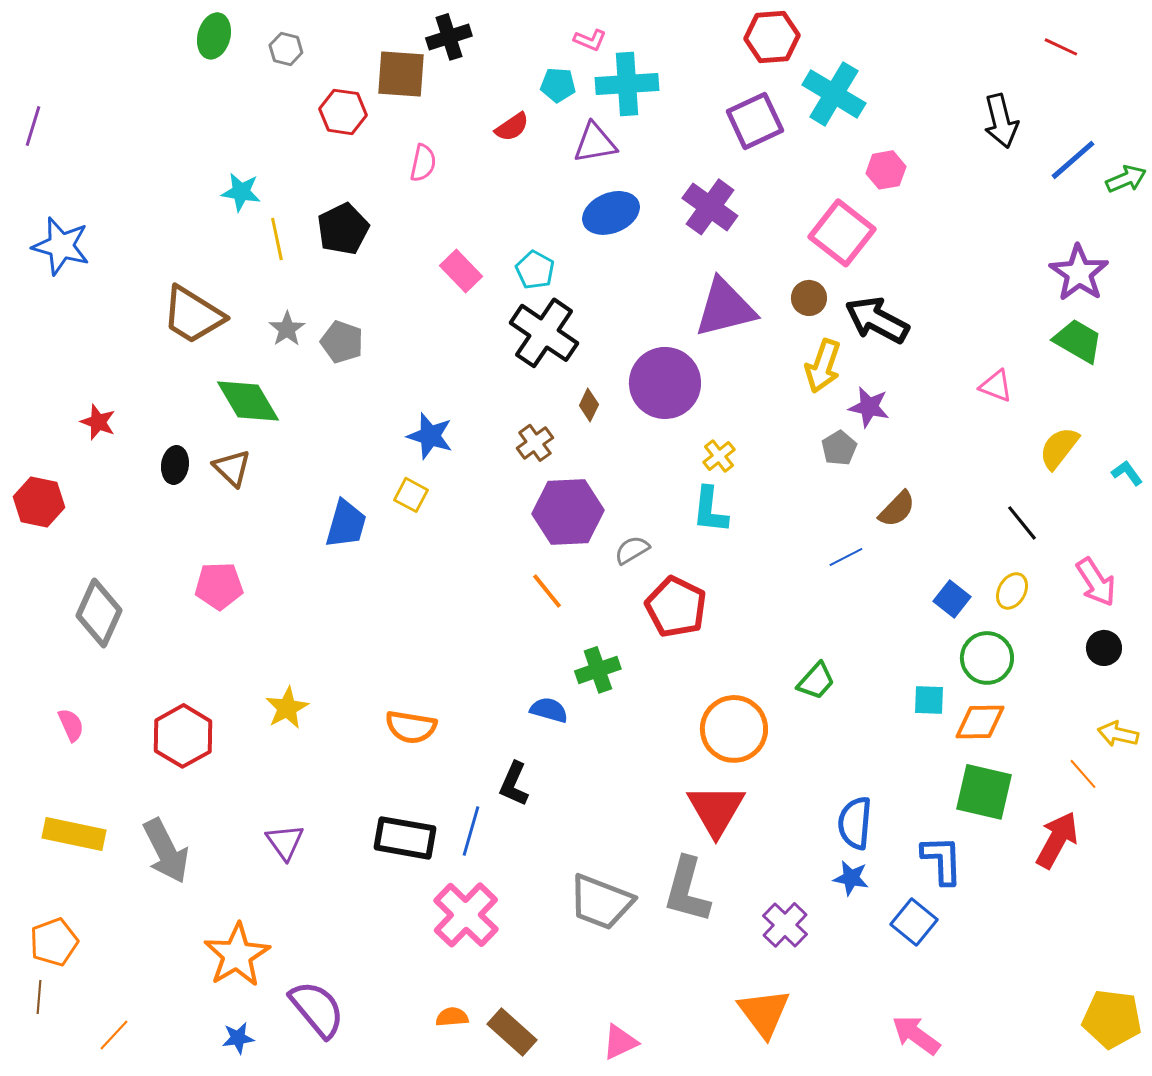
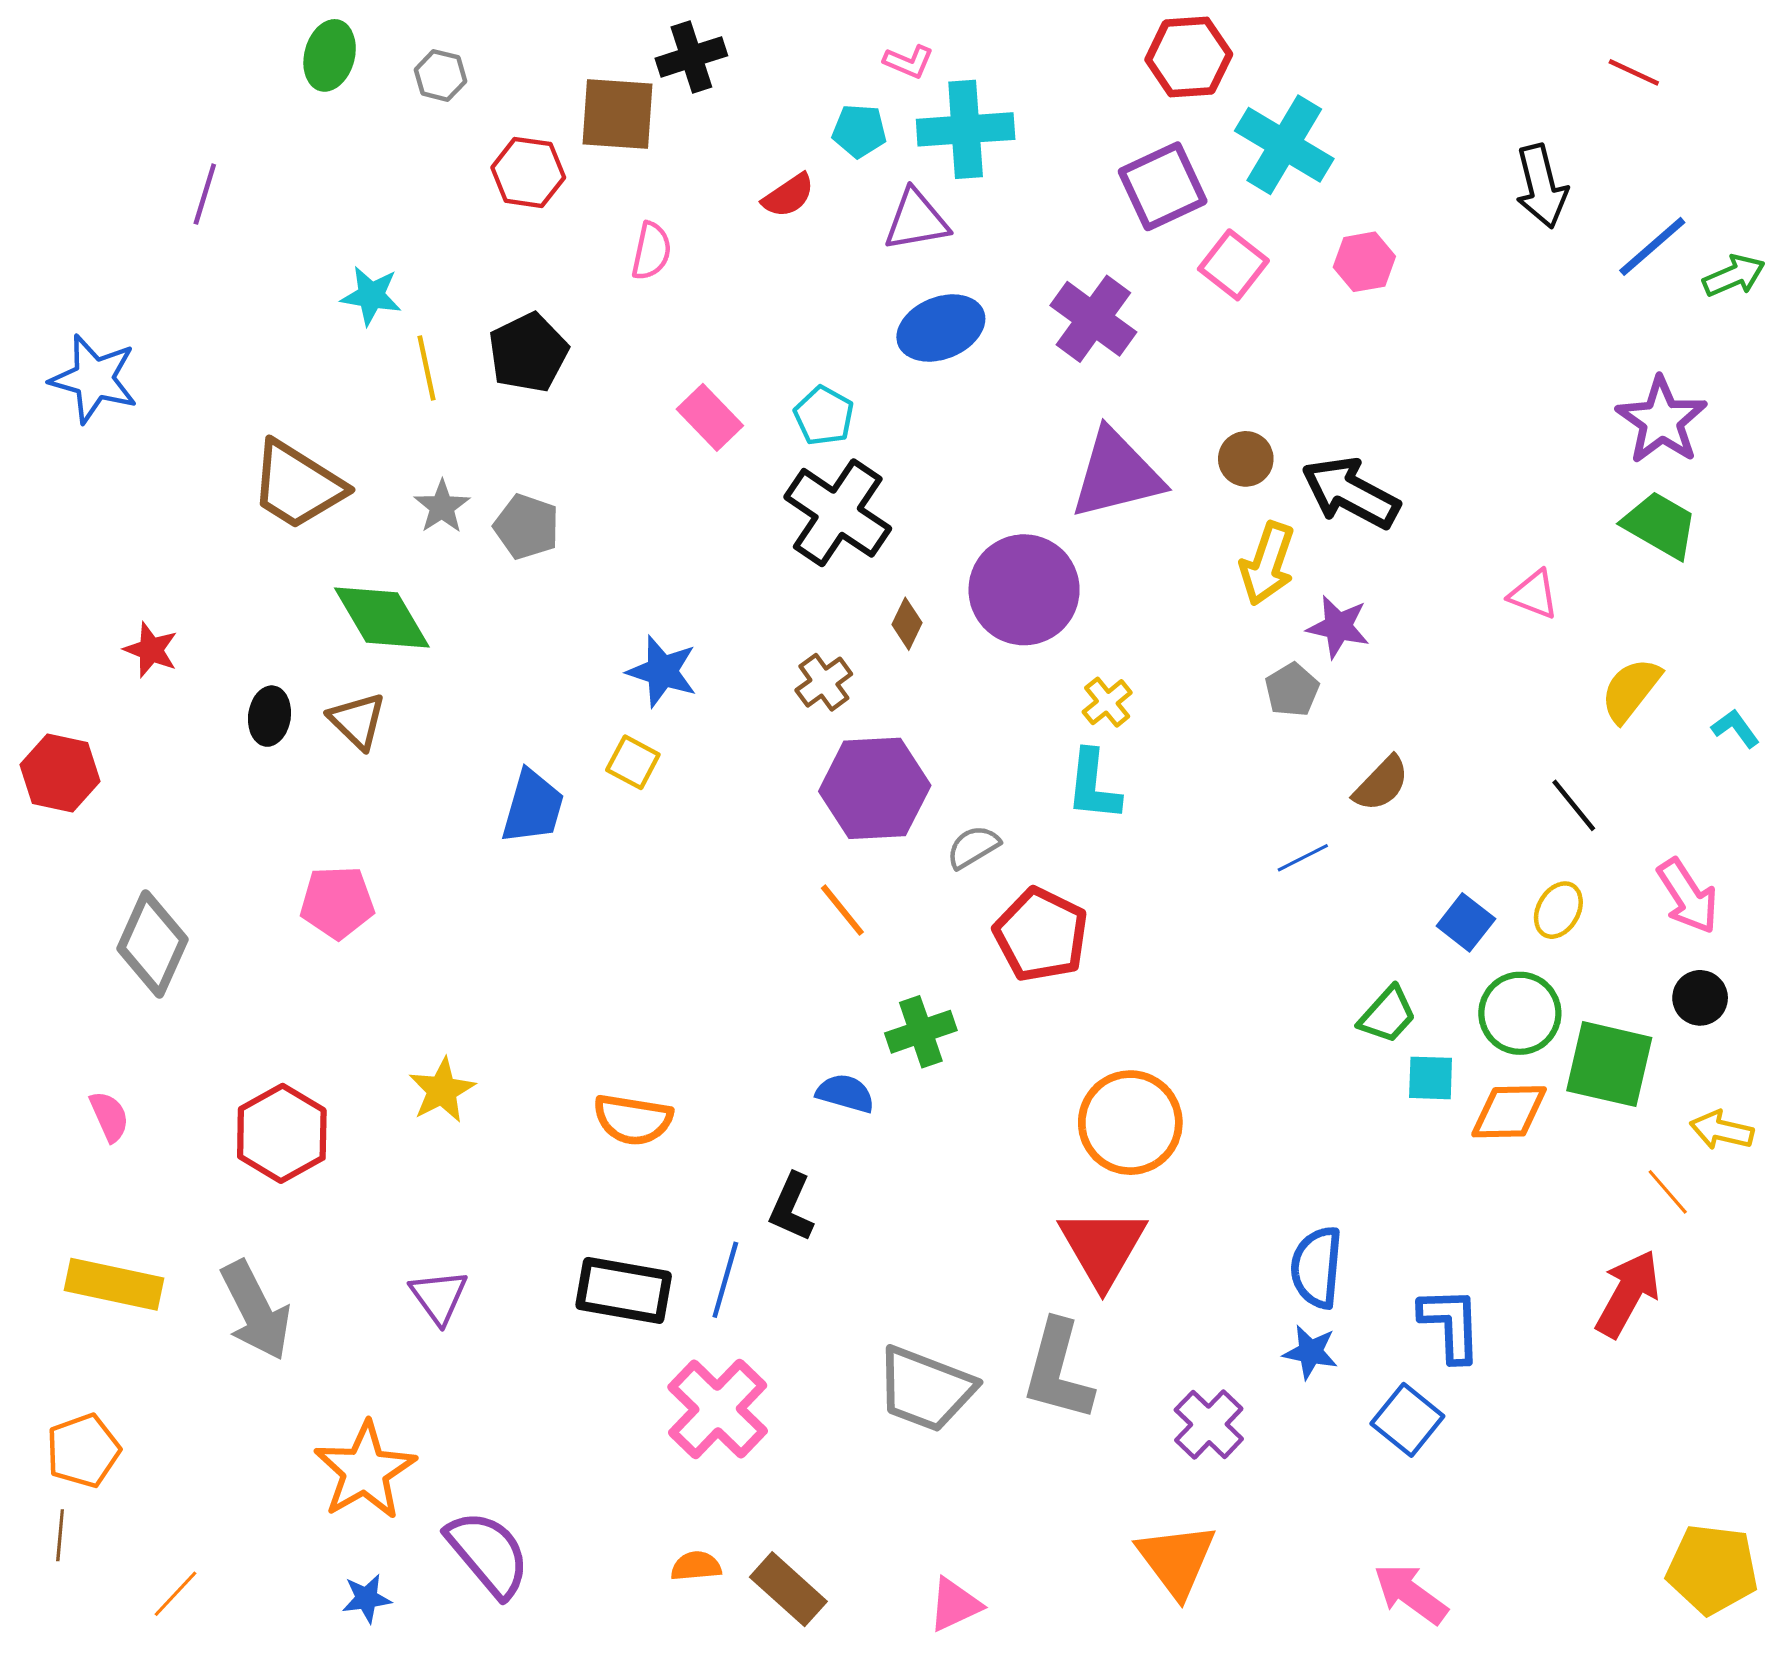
purple line: (33, 126) -> (205, 194), moved
pink square: (842, 233) -> (1233, 265), moved, size x0.7
green trapezoid: (816, 681) -> (1387, 1015), moved
green square: (984, 792) -> (1609, 1064), moved

